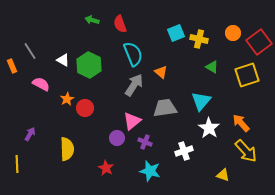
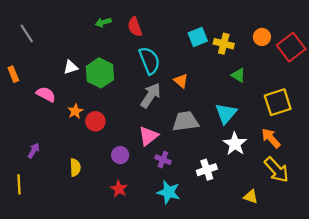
green arrow: (92, 20) -> (103, 22), turned -32
gray line: (30, 51) -> (27, 34), moved
white triangle: (63, 60) -> (71, 67), turned -48
yellow square: (247, 75) -> (278, 102), moved
purple circle: (117, 138) -> (120, 155), moved
yellow semicircle: (67, 149) -> (75, 167), size x0.7

